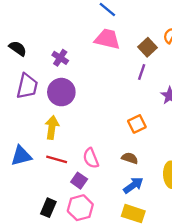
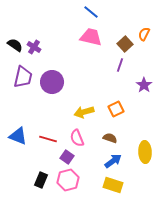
purple cross: (60, 58) -> (34, 47), moved
yellow arrow: (52, 127) -> (84, 112), moved, turned -114
blue triangle: (21, 156) -> (18, 136), turned 36

